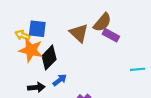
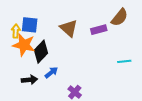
brown semicircle: (102, 22) -> (120, 17), moved
yellow arrow: (22, 35) -> (16, 31), turned 72
purple rectangle: (111, 35) -> (99, 30), turned -42

